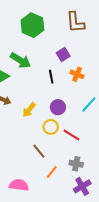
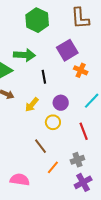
purple square: (63, 54) -> (67, 50), size x1.5
green arrow: (21, 60) -> (24, 55), turned -30
black line: (51, 77) -> (44, 77), moved
red line: (72, 135) -> (84, 131), moved, turned 36
gray cross: (76, 164) -> (77, 160), turned -32

